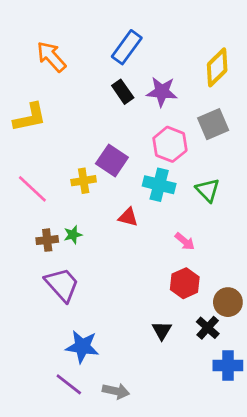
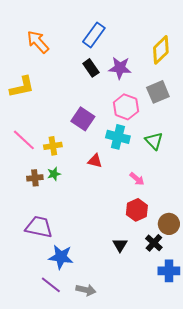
yellow cross: (84, 181) -> (53, 146), moved
purple trapezoid: (62, 285) -> (39, 227), moved, turned -36

